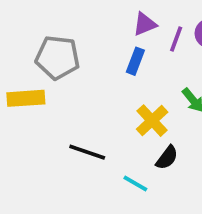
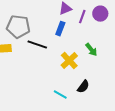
black line: (87, 152) -> (37, 45), moved
black semicircle: (167, 158) -> (83, 87), moved

